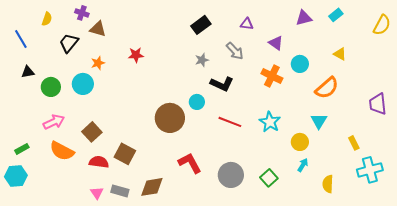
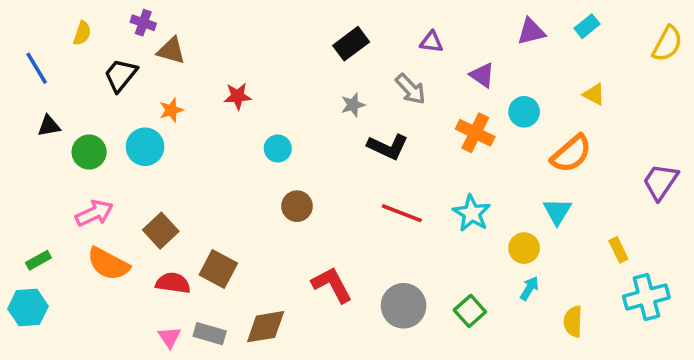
cyan circle: (197, 102) -> (278, 149), moved
purple trapezoid: (378, 104) -> (660, 182), turned 40
brown circle: (170, 118) -> (297, 206), size x0.6

